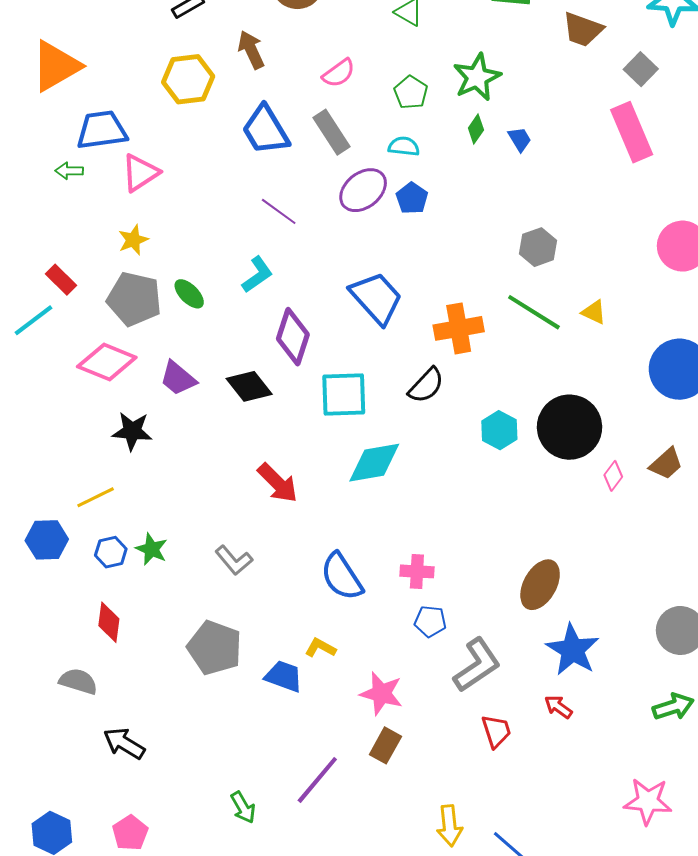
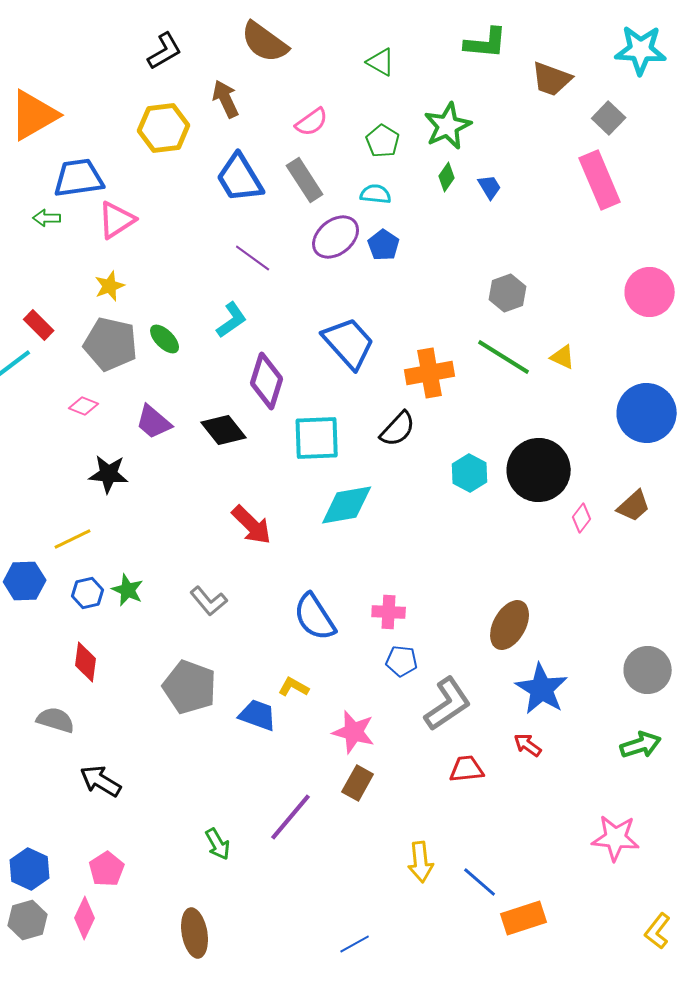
pink diamond: (107, 362) -> (84, 406), size x0.5
red trapezoid: (496, 731) -> (467, 769), turned -78

